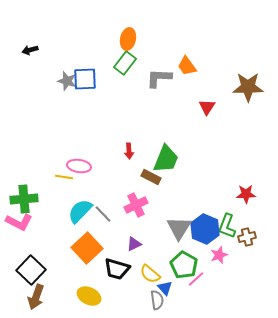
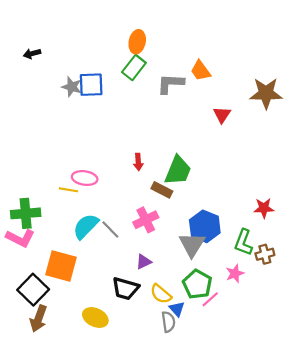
blue hexagon: (205, 229) -> (205, 226), moved
orange square: (87, 248) -> (61, 266), moved, turned -32

